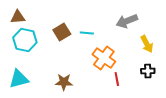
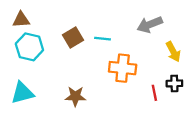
orange cross: (104, 58) -> (123, 68), turned -30
red line: (117, 79) -> (154, 93), moved

